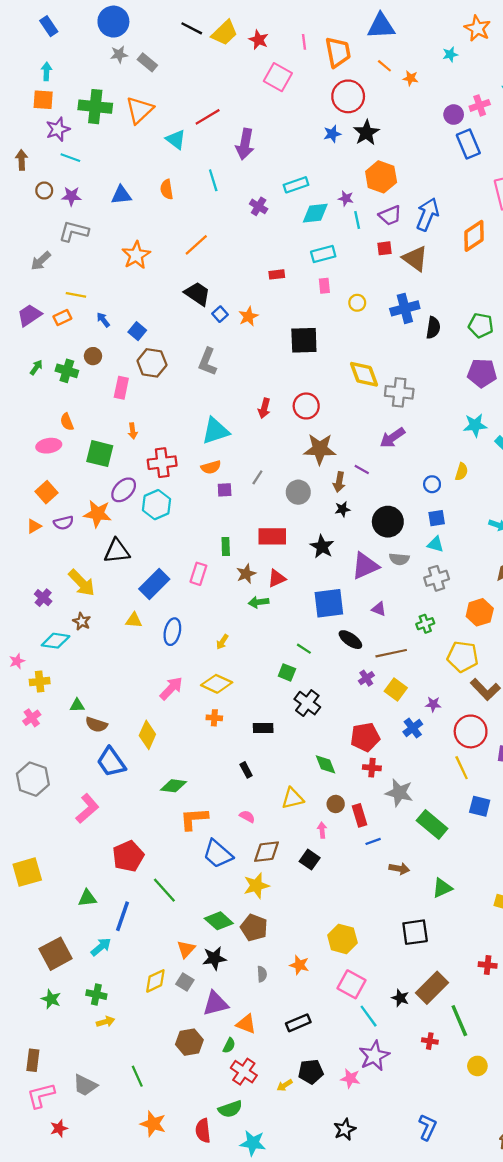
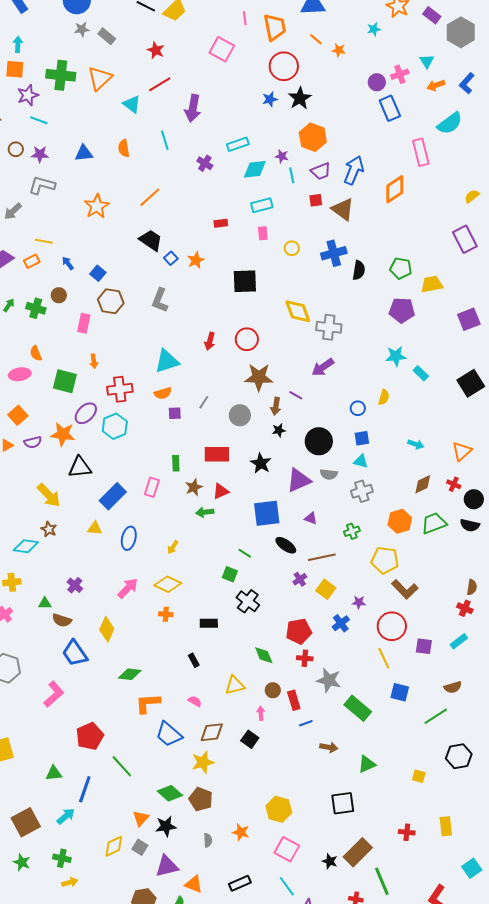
red star: (259, 40) -> (156, 50), moved
purple cross: (43, 598) -> (75, 585), moved
cyan line: (369, 1016) -> (287, 886), moved

